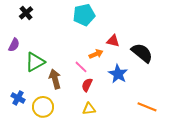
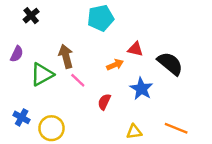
pink line: (81, 67) -> (78, 80), moved
brown arrow: (55, 79) -> (66, 56), moved
yellow triangle: (89, 109) -> (134, 132), moved

